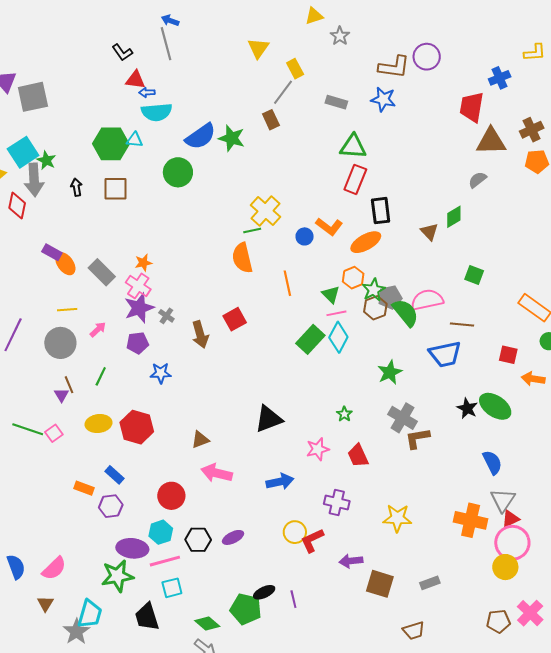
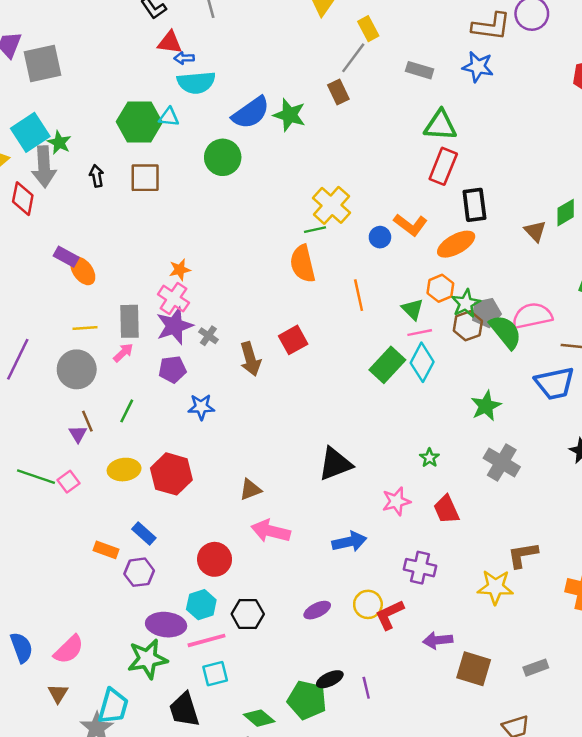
gray rectangle: (102, 272) -> (130, 321), moved, turned 44
brown L-shape: (417, 438) -> (523, 555), moved
purple ellipse: (233, 537) -> (317, 610), moved

